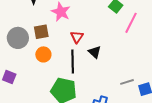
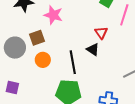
red triangle: (77, 37) -> (101, 33), moved

